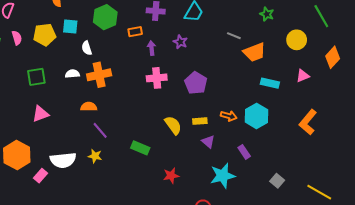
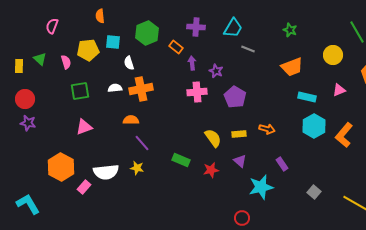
green star: (267, 14) -> (290, 30), moved
orange rectangle: (135, 32) -> (176, 47), turned 48
gray line: (234, 36) -> (248, 49), moved
pink semicircle: (17, 38) -> (66, 62), moved
purple star: (180, 42) -> (216, 71), moved
cyan hexagon: (256, 116) -> (314, 126), moved
purple triangle: (208, 142) -> (240, 161), moved
red star: (171, 176) -> (211, 170), moved

